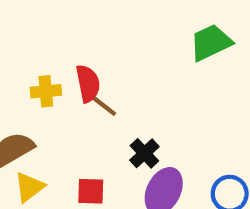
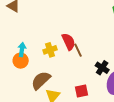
brown line: (103, 105) -> (78, 50), turned 40

